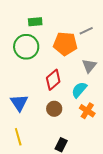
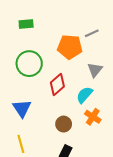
green rectangle: (35, 22) -> (26, 24), moved
green circle: (26, 47) -> (29, 64), moved
brown circle: (54, 109) -> (64, 124), moved

